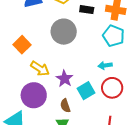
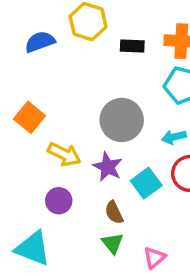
gray circle: (64, 32) -> (122, 120), moved
purple circle: (34, 95) -> (59, 201), size x0.6

